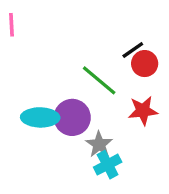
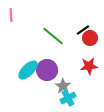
green line: (99, 80) -> (53, 36), moved
cyan ellipse: (40, 117) -> (28, 70), turned -45

